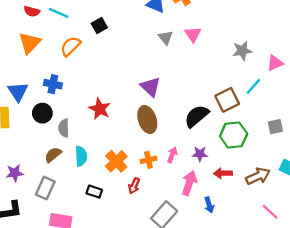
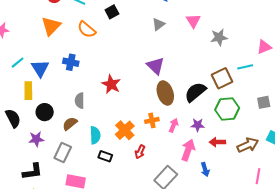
gray triangle: (166, 38) -> (158, 24), moved, turned 32
orange semicircle: (71, 46) -> (87, 29), turned -96
gray star: (242, 51) -> (219, 37), moved
cyan line: (253, 86) -> (245, 67), turned 35
black circle: (42, 113) -> (45, 112), moved
brown ellipse: (147, 120) -> (165, 93), moved
cyan semicircle: (81, 156) -> (95, 135), moved
orange cross: (148, 160) -> (152, 120), moved
pink line: (270, 212) -> (258, 176), turned 56

